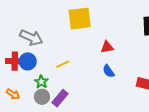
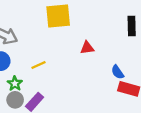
blue semicircle: (109, 71) -> (118, 72), moved

